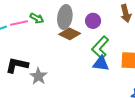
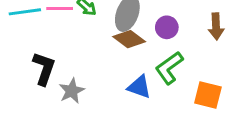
blue triangle: (101, 63) -> (139, 87), moved
black L-shape: (17, 65) -> (44, 68), turned 85

